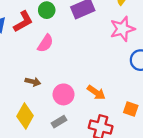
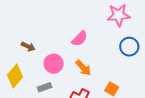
pink semicircle: (45, 43) -> (80, 39), moved

